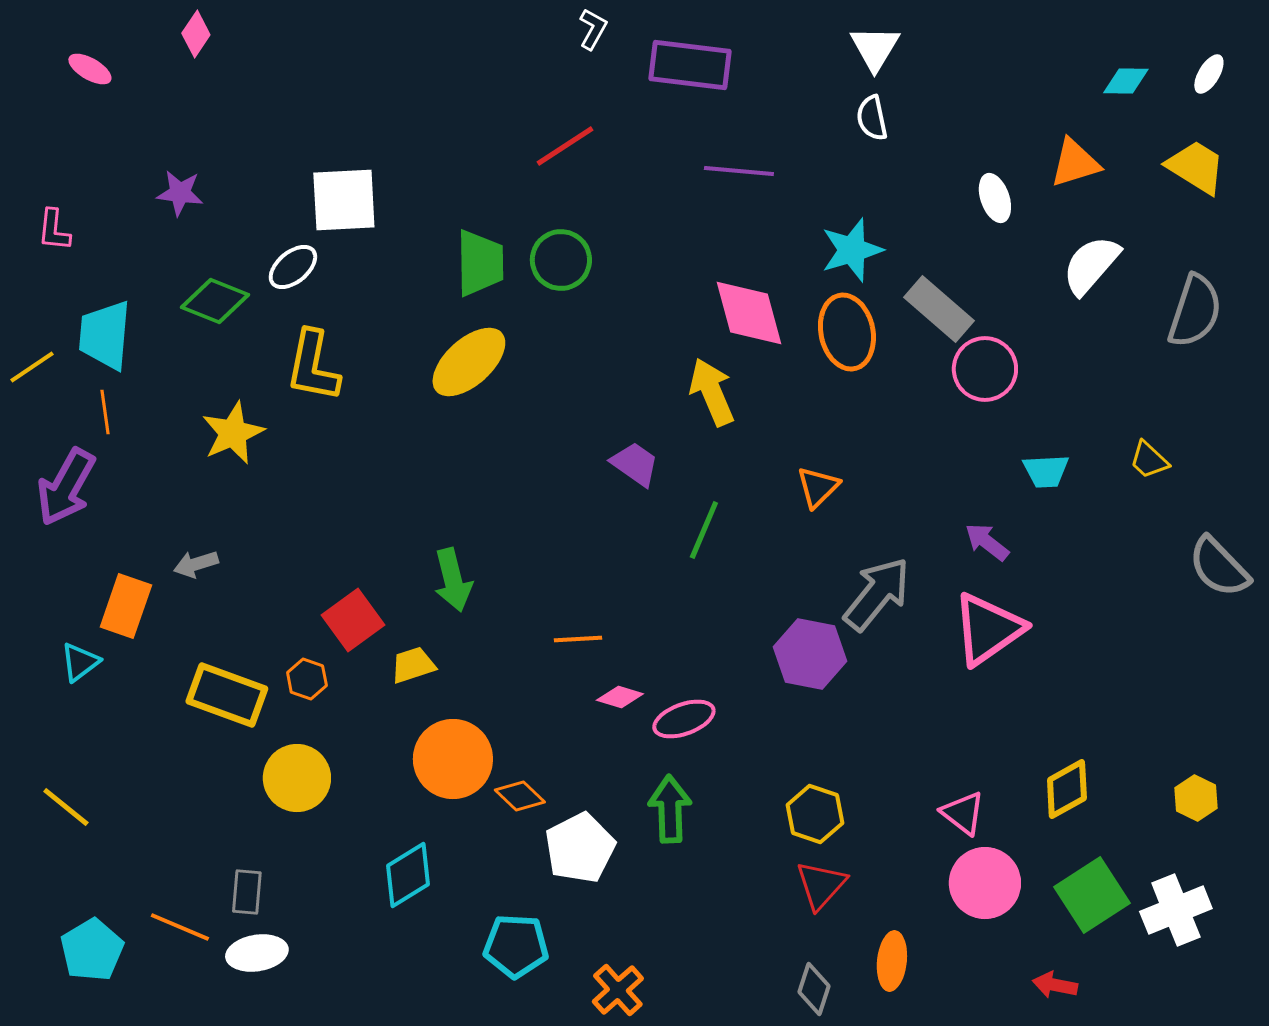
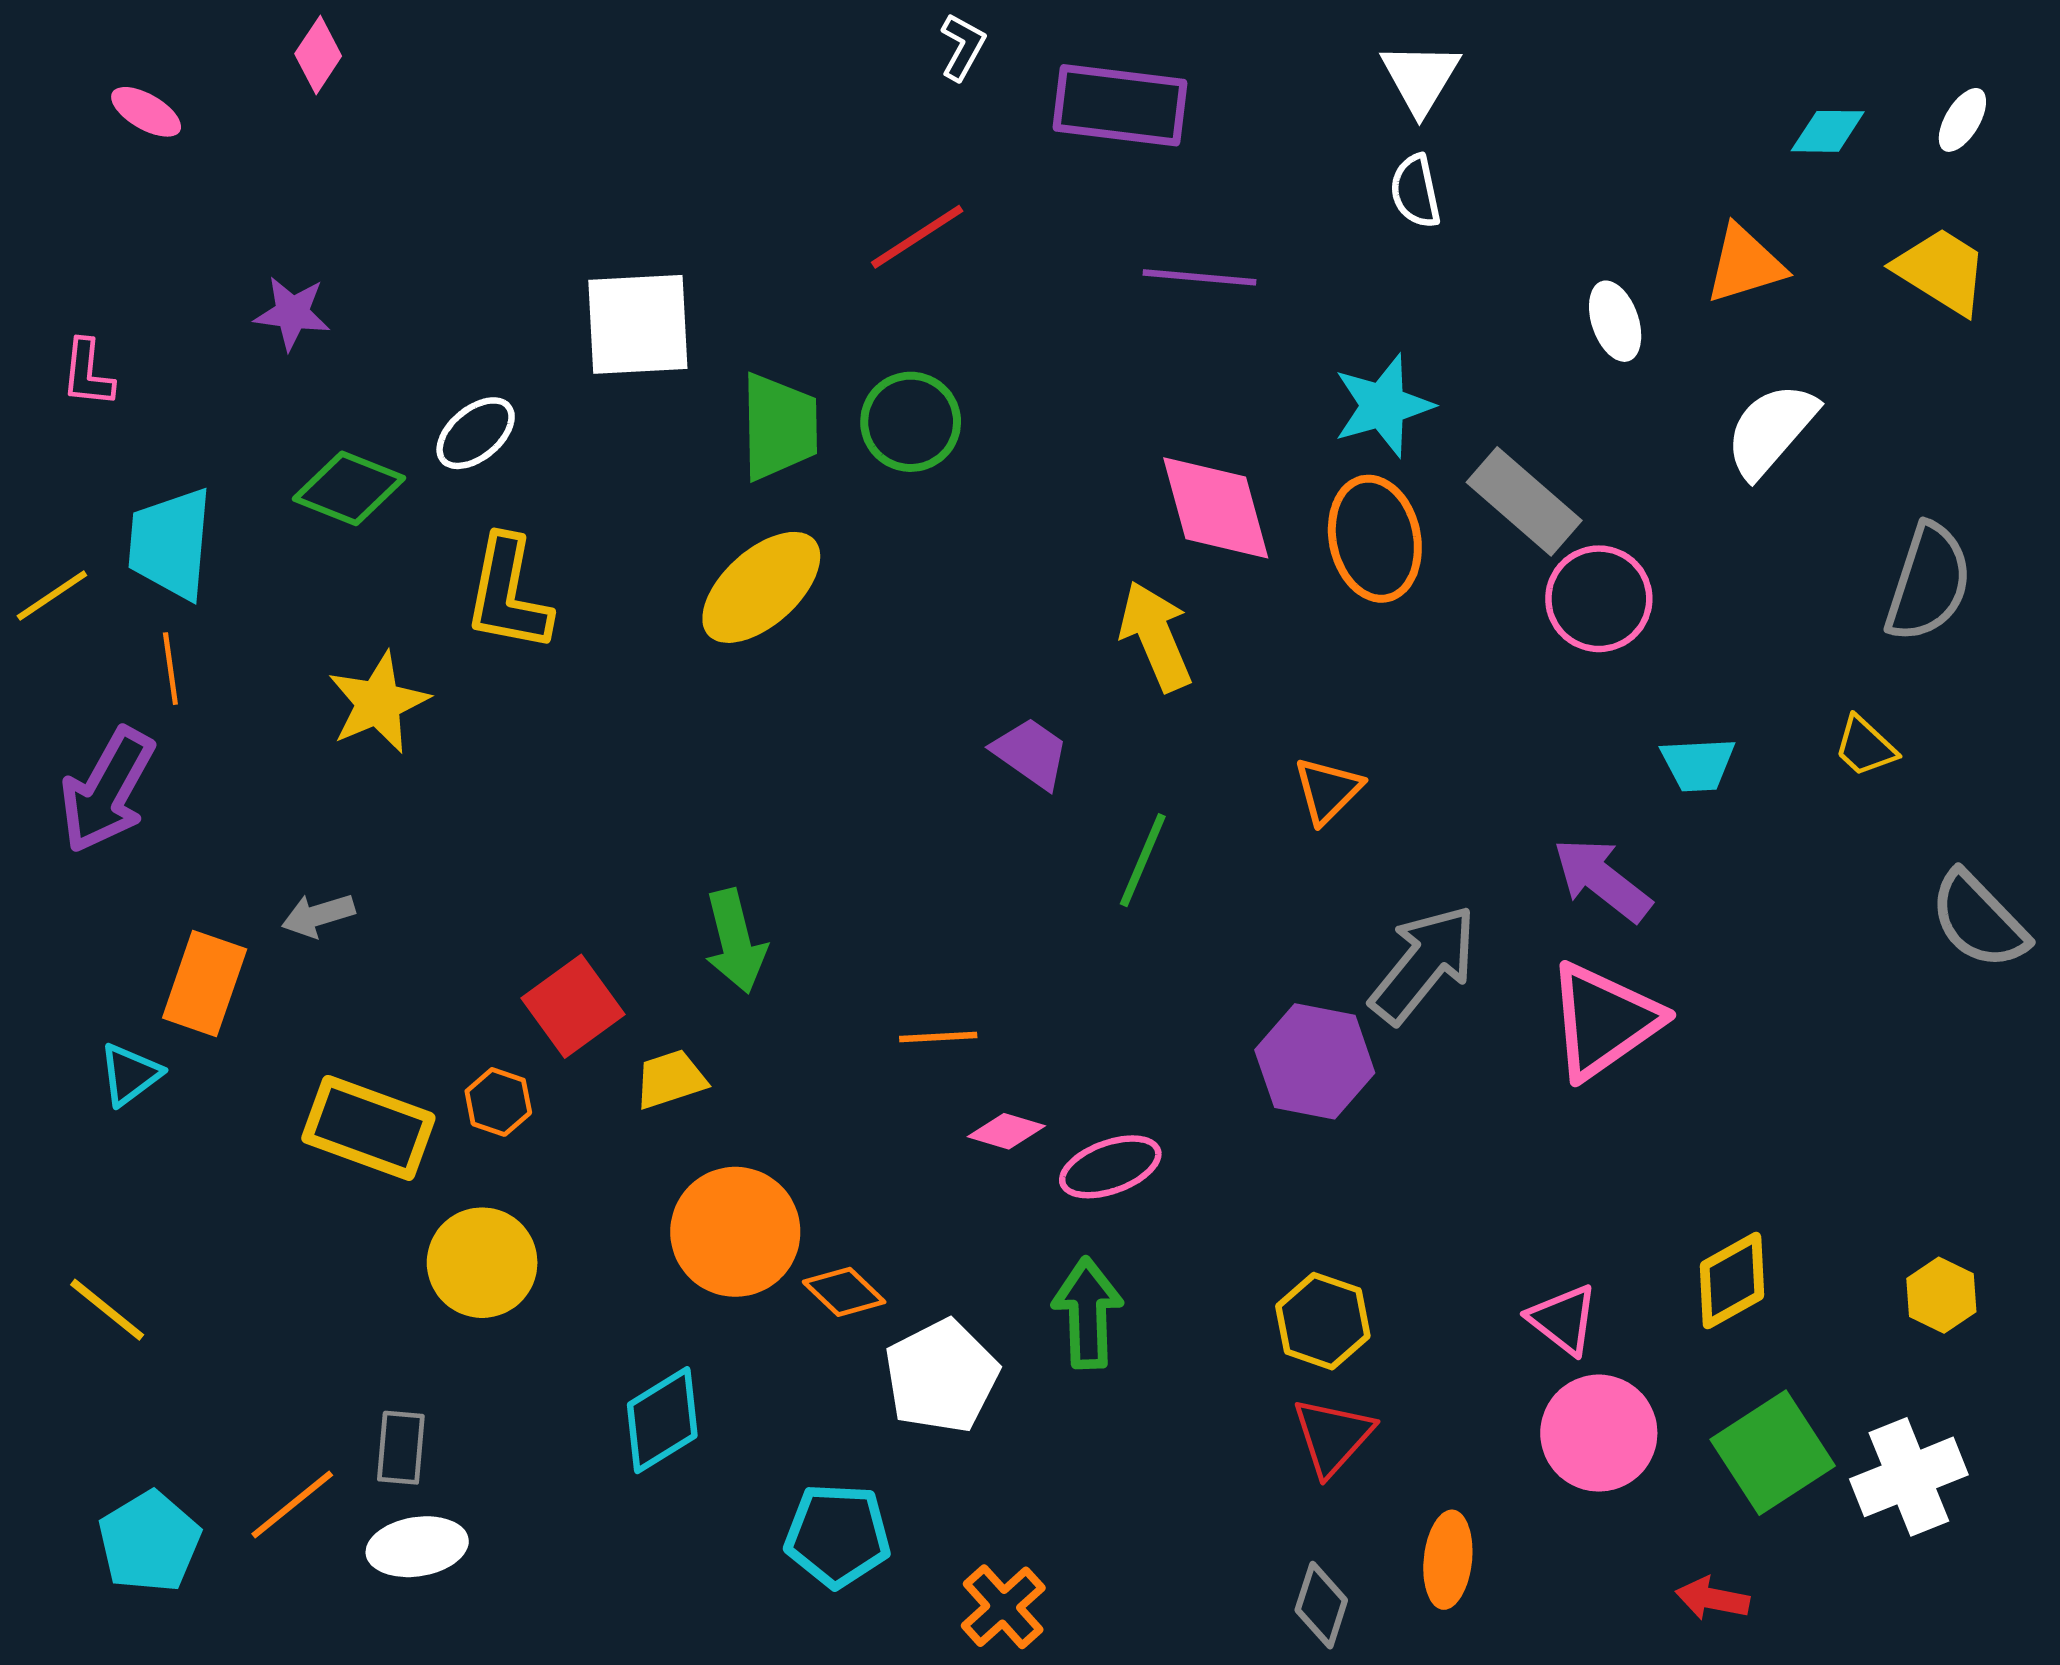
white square: (344, 200) -> (638, 324), moved
gray semicircle: (1195, 311) -> (1928, 583), moved
purple arrow: (987, 542) -> (1602, 880), size x1.4
orange line: (180, 927) -> (292, 1505), turned -62

